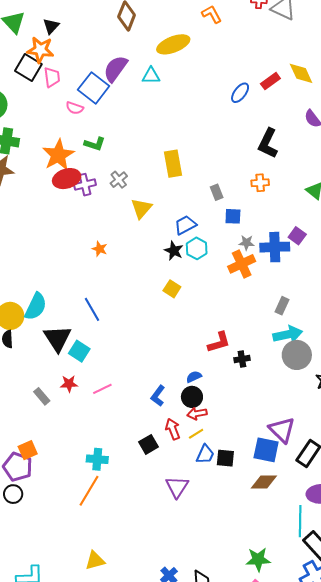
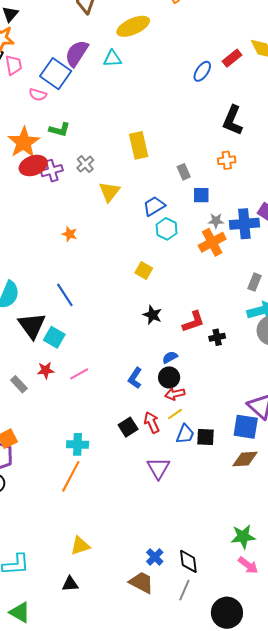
black star: (174, 251) -> (152, 315), moved
red arrow: (173, 429) -> (152, 423), moved

